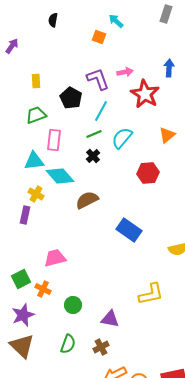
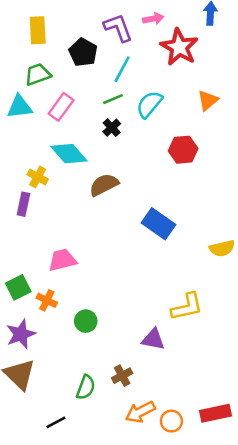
yellow rectangle: (36, 81) -> (38, 30), size x1.5
pink rectangle: (54, 140) -> (61, 107), turned 30
cyan triangle: (34, 161) -> (20, 107), moved
purple triangle: (110, 319) -> (153, 339), moved
green semicircle: (68, 344) -> (86, 387), moved

